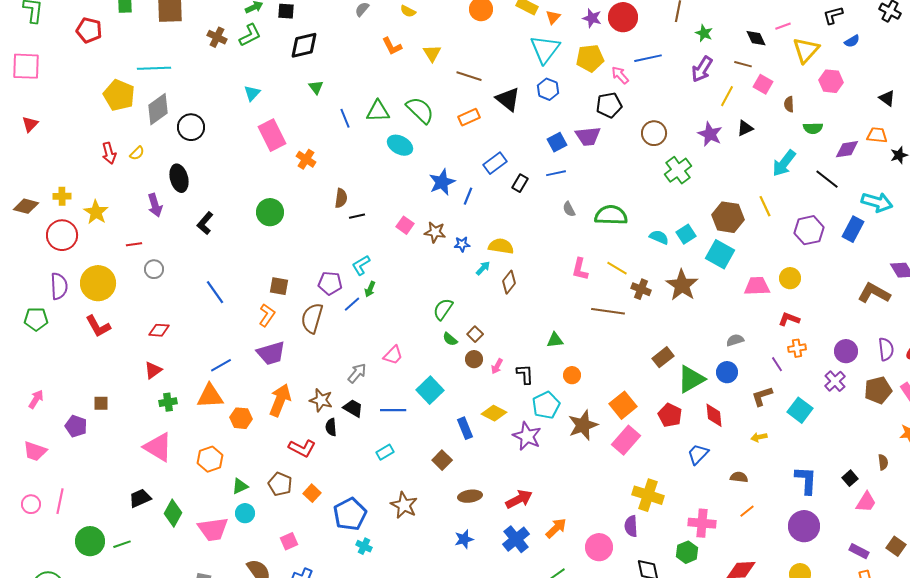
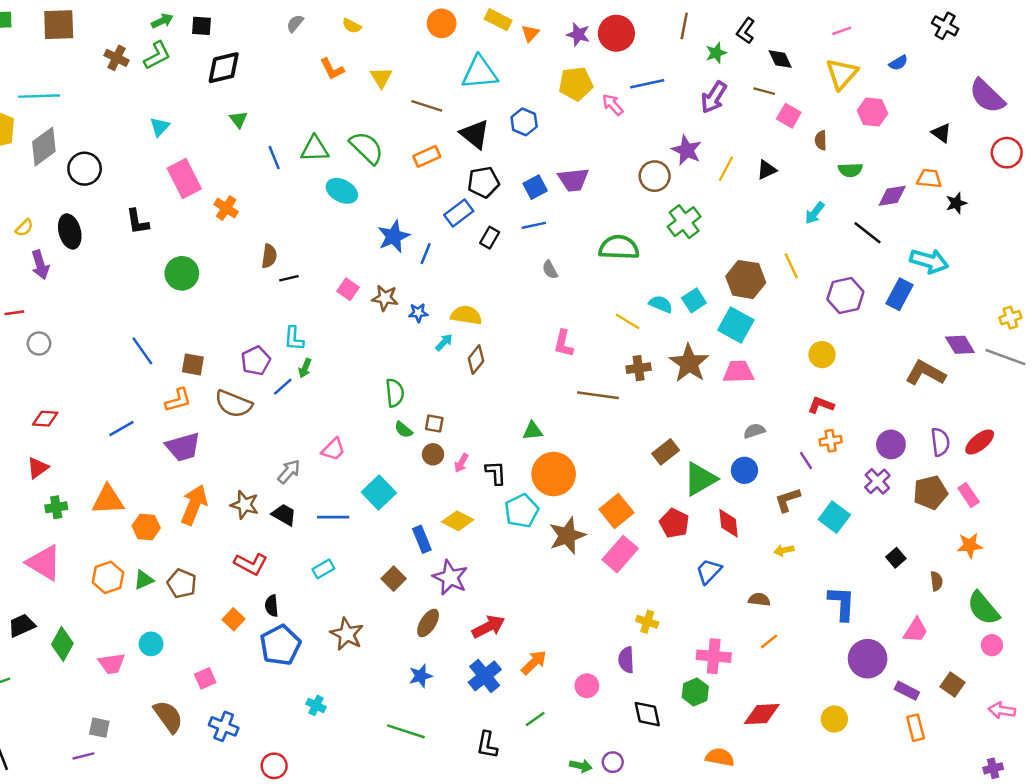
black L-shape: (833, 15) -> (746, 31), moved, turned -40
pink line: (783, 26) -> (842, 31), moved
green star: (704, 33) -> (716, 53), turned 30
cyan triangle: (545, 49) -> (480, 73), moved, turned 48
yellow line: (727, 96) -> (726, 169), moved
black pentagon: (609, 105) -> (483, 182), moved
purple star: (710, 134) -> (687, 150), moved
yellow semicircle: (137, 153) -> (24, 228), moved
cyan arrow: (784, 163) -> (815, 213), size x0.7
green semicircle: (611, 215) -> (619, 247), moved
black L-shape: (205, 223) -> (137, 222), moved, turned -50
cyan L-shape: (361, 265) -> (294, 339), turned -55
yellow line: (617, 268) -> (627, 321), moved
purple pentagon: (330, 283) -> (256, 361), turned -30
pink trapezoid: (757, 286) -> (738, 372), moved
brown cross: (641, 289) -> (639, 368), turned -30
blue line: (215, 292) -> (142, 351), moved
green semicircle: (443, 309) -> (395, 393), turned 140
orange L-shape: (267, 315) -> (178, 400), turned 40
brown semicircle: (312, 318) -> (234, 404), turned -84
brown square: (475, 334) -> (434, 424), turned -35
blue line: (221, 365) -> (121, 428), moved
orange circle: (572, 375) -> (554, 474), size x2.0
black semicircle: (331, 427) -> (272, 606), moved
purple star: (527, 436) -> (450, 577), moved
red L-shape: (302, 448) -> (251, 564), moved
black square: (850, 478) -> (896, 558), moved
brown pentagon: (280, 484) -> (182, 584), moved
green triangle: (240, 486) -> (144, 580), moved
yellow cross: (648, 495) -> (647, 622), size x0.6
brown ellipse: (470, 496) -> (428, 623), turned -50
purple circle: (804, 526) -> (868, 659), moved
pink trapezoid: (213, 529) -> (112, 664), size x0.7
cyan cross: (364, 546) -> (316, 705), moved
pink circle: (599, 547) -> (587, 686), size x0.7

